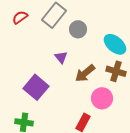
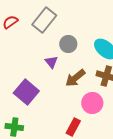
gray circle: (78, 29) -> (68, 44), moved

